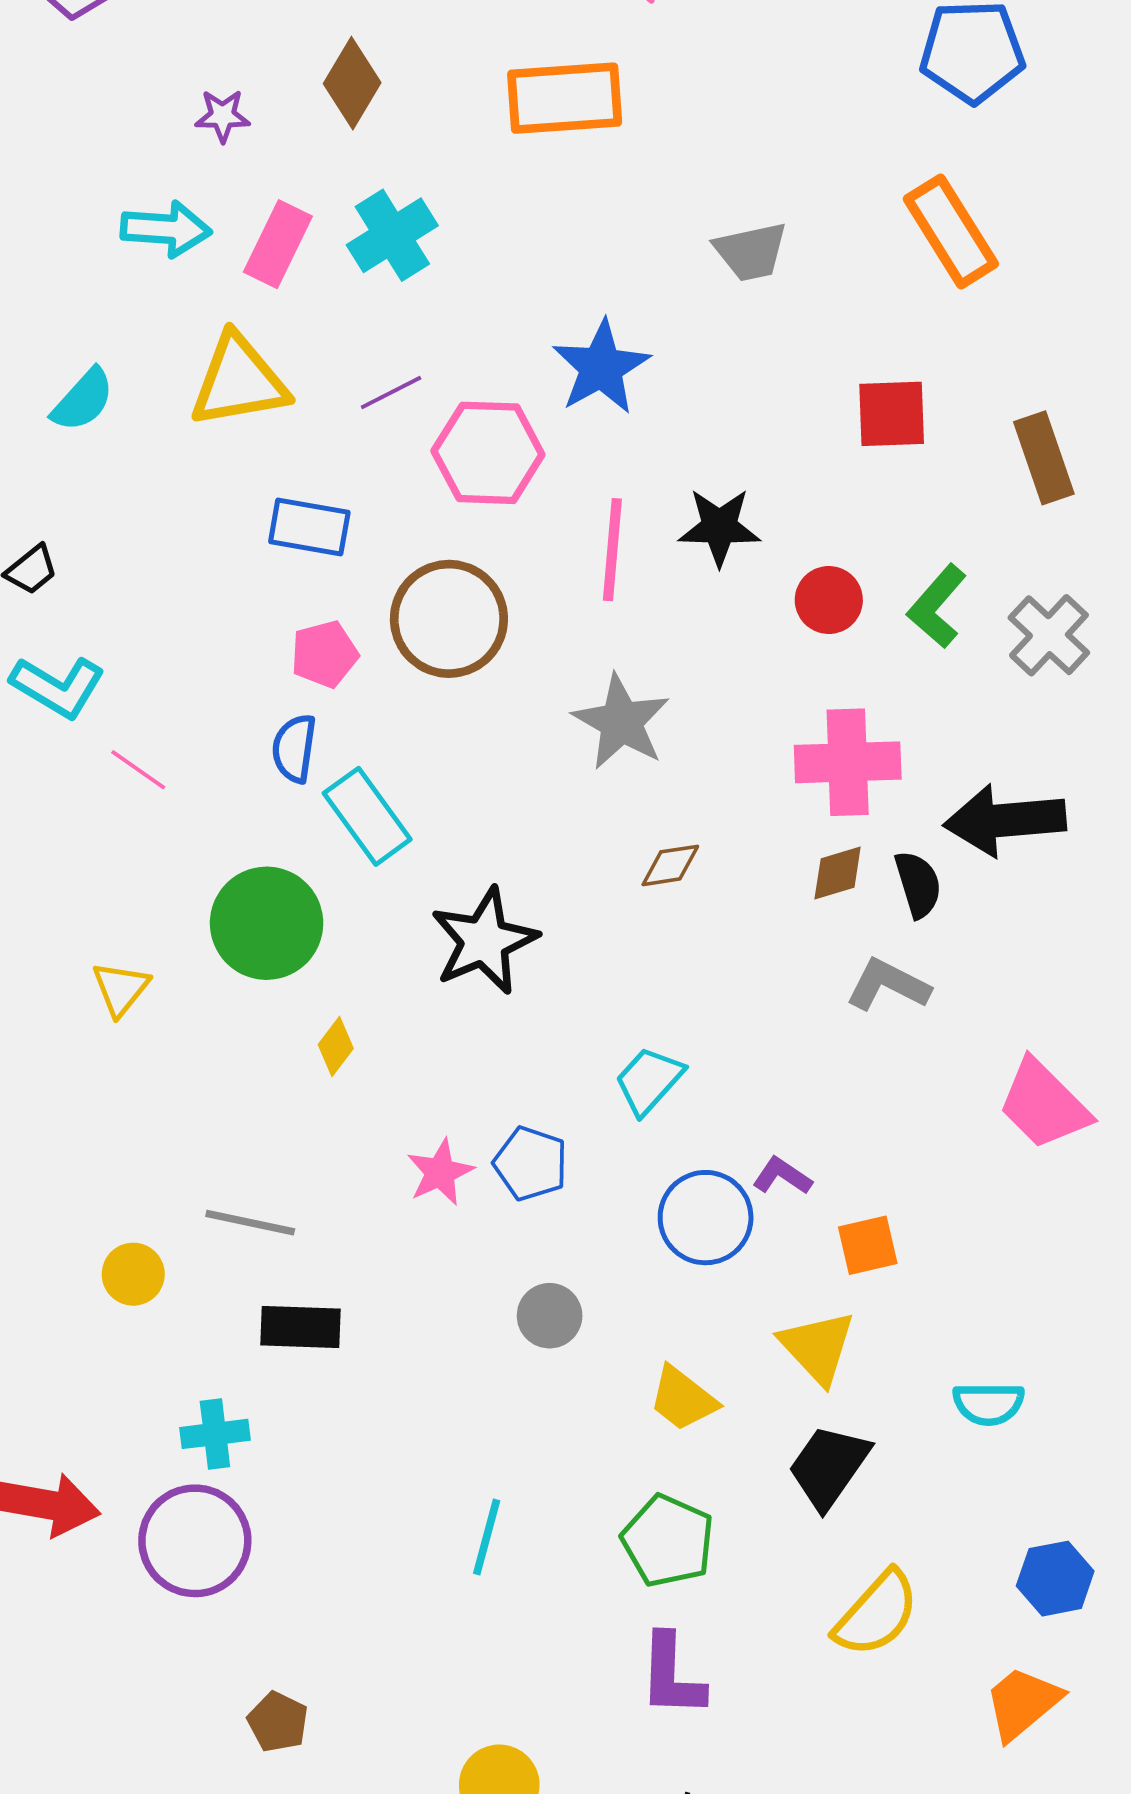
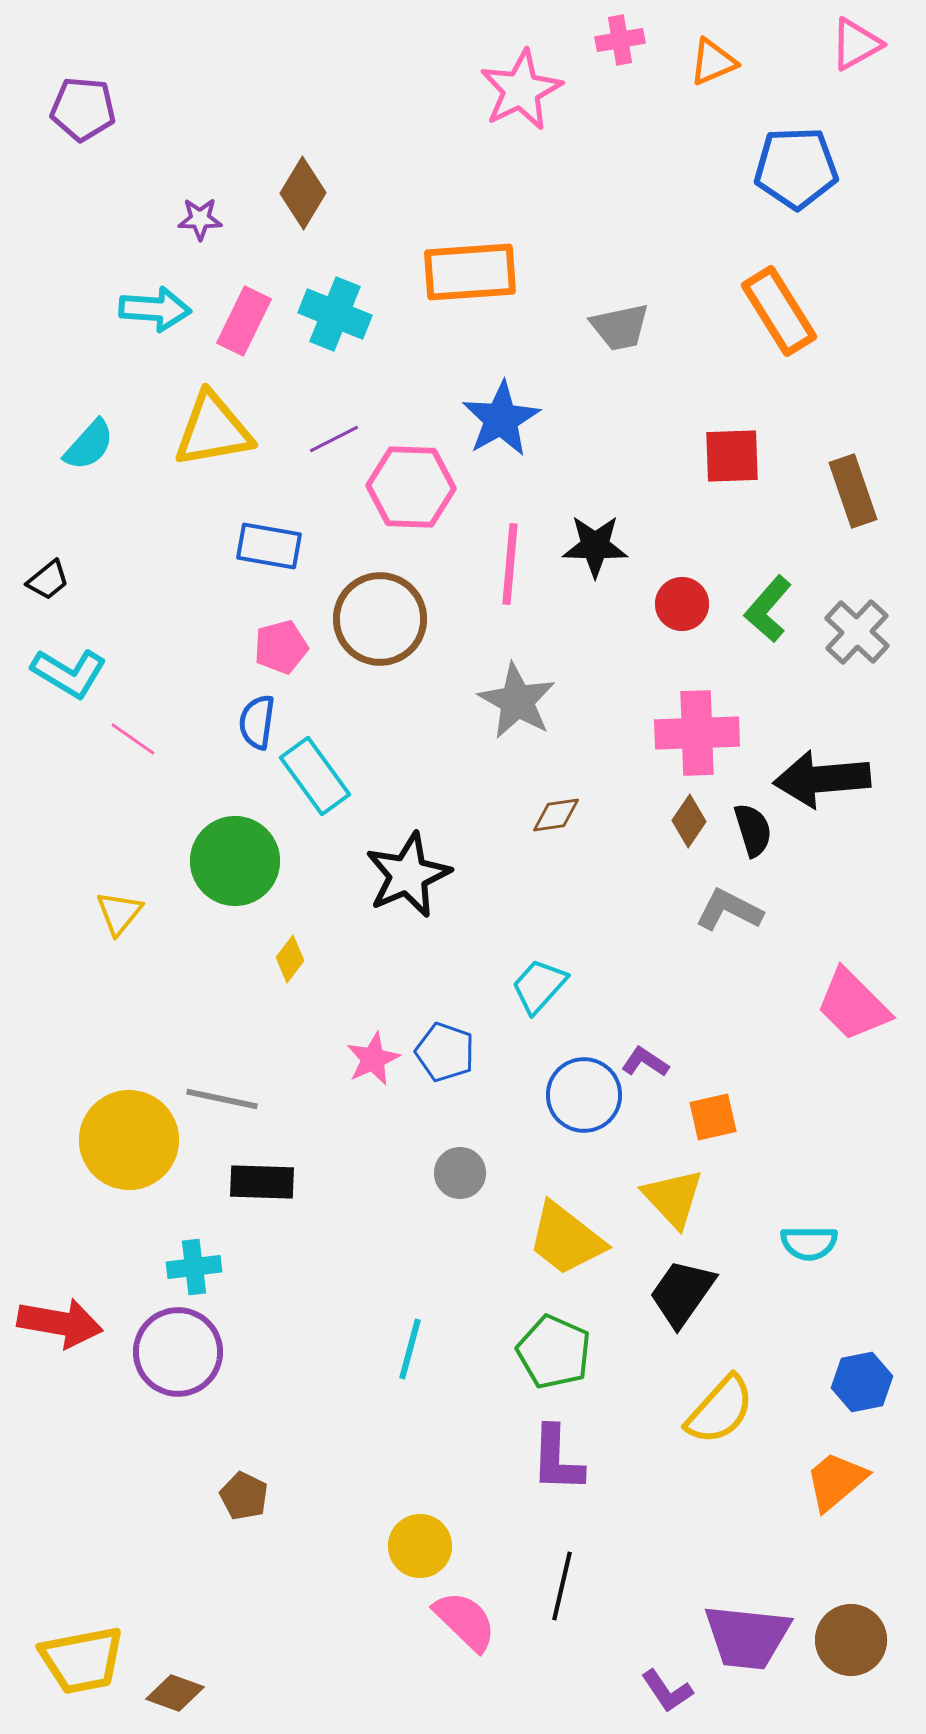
orange rectangle: (565, 98) -> (470, 272), moved
cyan cross: (392, 235) -> (335, 314), turned -36
brown diamond: (838, 873) -> (689, 821), turned -39
yellow circle: (133, 1274) -> (129, 1140), size x2.0
yellow trapezoid: (683, 1399) -> (566, 1239), size x1.4

